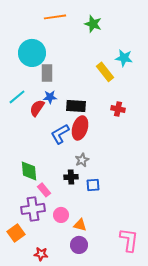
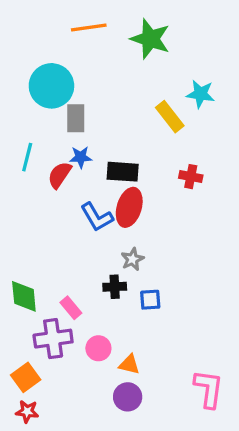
green star: (93, 24) -> (150, 39), size x1.4
cyan line: (17, 97) -> (27, 157), turned -36
blue L-shape: (60, 134) -> (97, 217), turned -90
green diamond: (29, 171) -> (24, 296), moved
red star: (41, 254) -> (27, 411), moved

